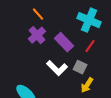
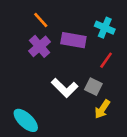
cyan cross: (89, 20) -> (105, 28), size x0.7
purple rectangle: (64, 42) -> (73, 40), moved, turned -36

